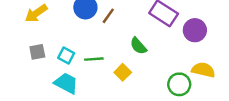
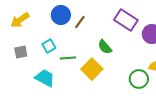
cyan square: (66, 55) -> (49, 46), moved, turned 32
yellow square: (123, 72) -> (92, 69), size x1.5

